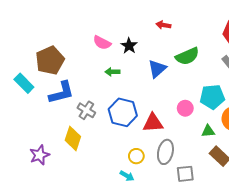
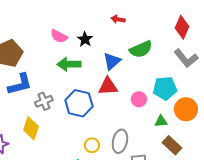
green arrow: (112, 72) -> (69, 64), size x1.6
gray cross: (86, 110) -> (44, 101), turned 36
red triangle: (153, 123) -> (108, 86), moved

